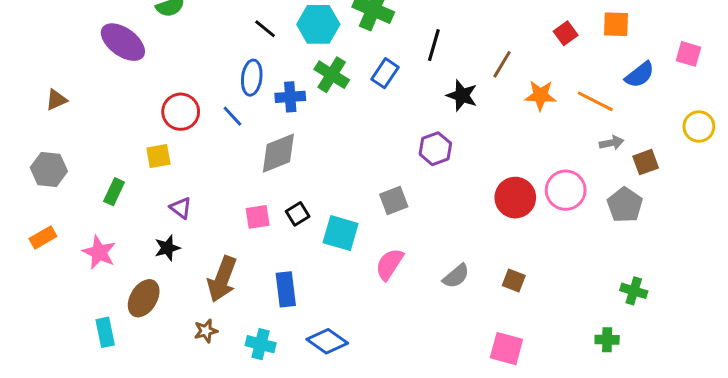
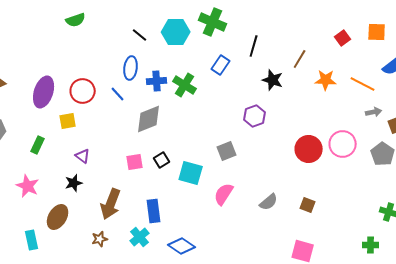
purple ellipse: (123, 42) -> (44, 92), moved, turned 72
green cross: (332, 75) -> (185, 85), moved
cyan cross: (261, 344) -> (140, 237), moved, turned 36

